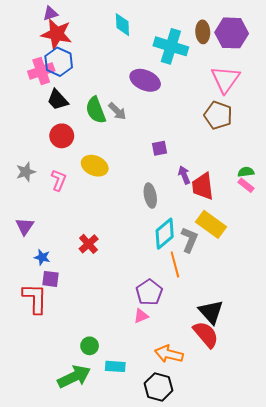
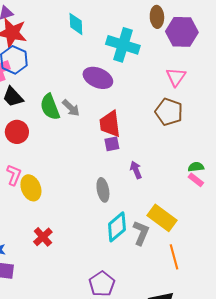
brown ellipse: (203, 32) -> (157, 17), moved
pink triangle: (225, 79) -> (176, 77), size x0.7
yellow ellipse: (95, 166) -> (31, 188), moved, turned 45
red trapezoid: (203, 186) -> (110, 124), moved
orange line: (175, 265) -> (174, 257), moved

